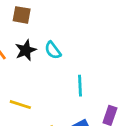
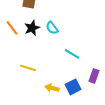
cyan line: (80, 86) -> (72, 54), turned -56

